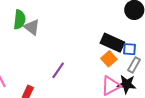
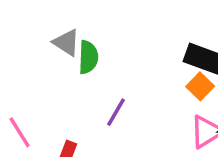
green semicircle: (20, 20) -> (88, 57), moved

